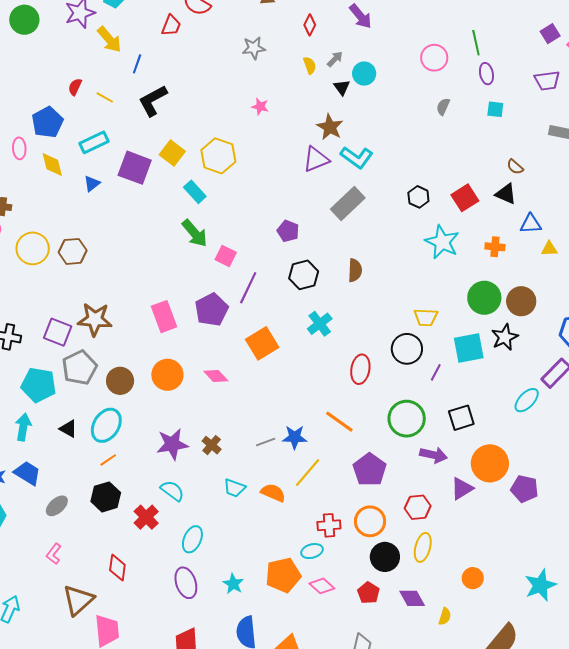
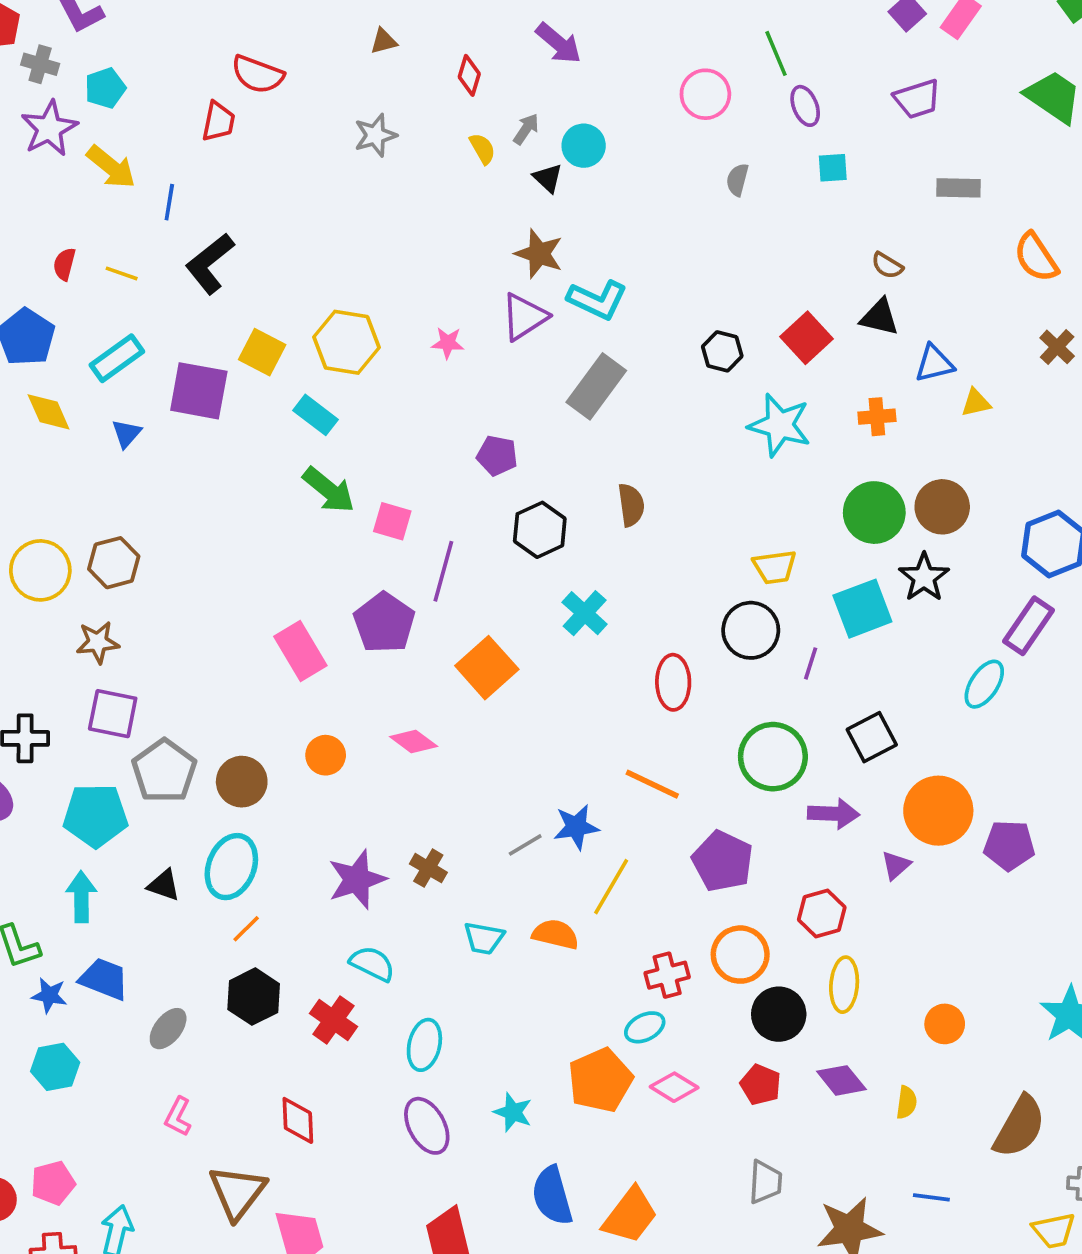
pink star: (260, 107) -> (448, 343), moved
brown star: (95, 319) -> (98, 642), moved, size x0.7
orange circle: (167, 375) -> (326, 755), size x0.7
purple triangle: (462, 489) -> (896, 865), size x0.7

